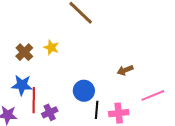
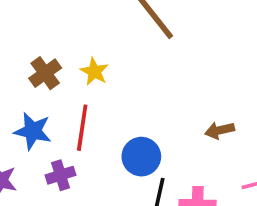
red line: (34, 100) -> (82, 128), moved
purple cross: (50, 112) -> (61, 175), moved

